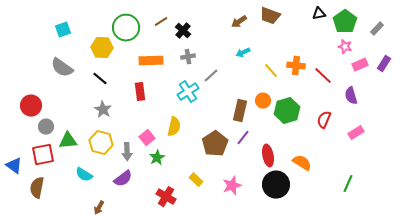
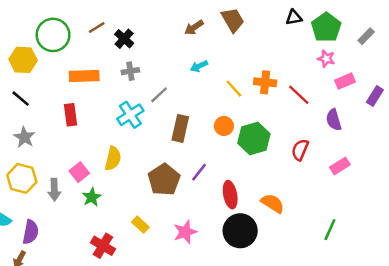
brown trapezoid: (270, 16) -> (233, 20), turned -140
purple rectangle: (384, 64) -> (375, 96), moved
brown rectangle: (240, 111) -> (180, 128), moved
purple semicircle: (123, 179) -> (31, 232), moved, turned -42

